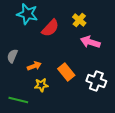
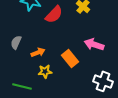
pink arrow: (90, 42) -> (94, 44), moved
white cross: (96, 81) -> (103, 81), moved

